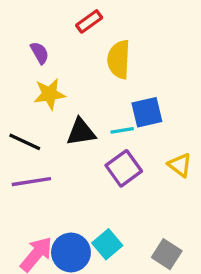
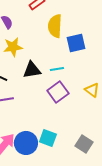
blue square: (147, 112) -> (76, 43), moved
cyan square: (107, 244) -> (48, 138), turned -30

